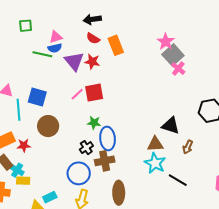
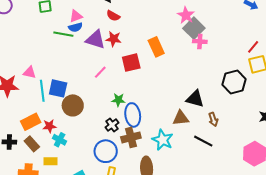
orange rectangle: (116, 45) -> (156, 47), moved
purple triangle: (74, 61) -> (95, 40), turned -30
pink cross: (178, 69) -> (200, 41), turned -32
red square: (94, 93) -> (131, 63), moved
blue square: (37, 97) -> (58, 88), moved
brown arrow: (188, 147) -> (213, 119), turned -40
cyan star: (155, 163) -> (163, 140), moved
cyan cross: (17, 170) -> (60, 140), moved
black line: (178, 180) -> (203, 141), moved

